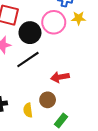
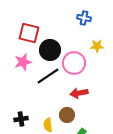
yellow star: (79, 18) -> (97, 46), moved
pink circle: (54, 22) -> (74, 63), moved

